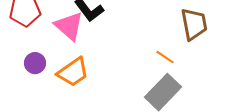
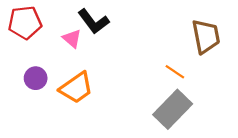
pink triangle: (69, 26) -> (72, 39), size x0.6

